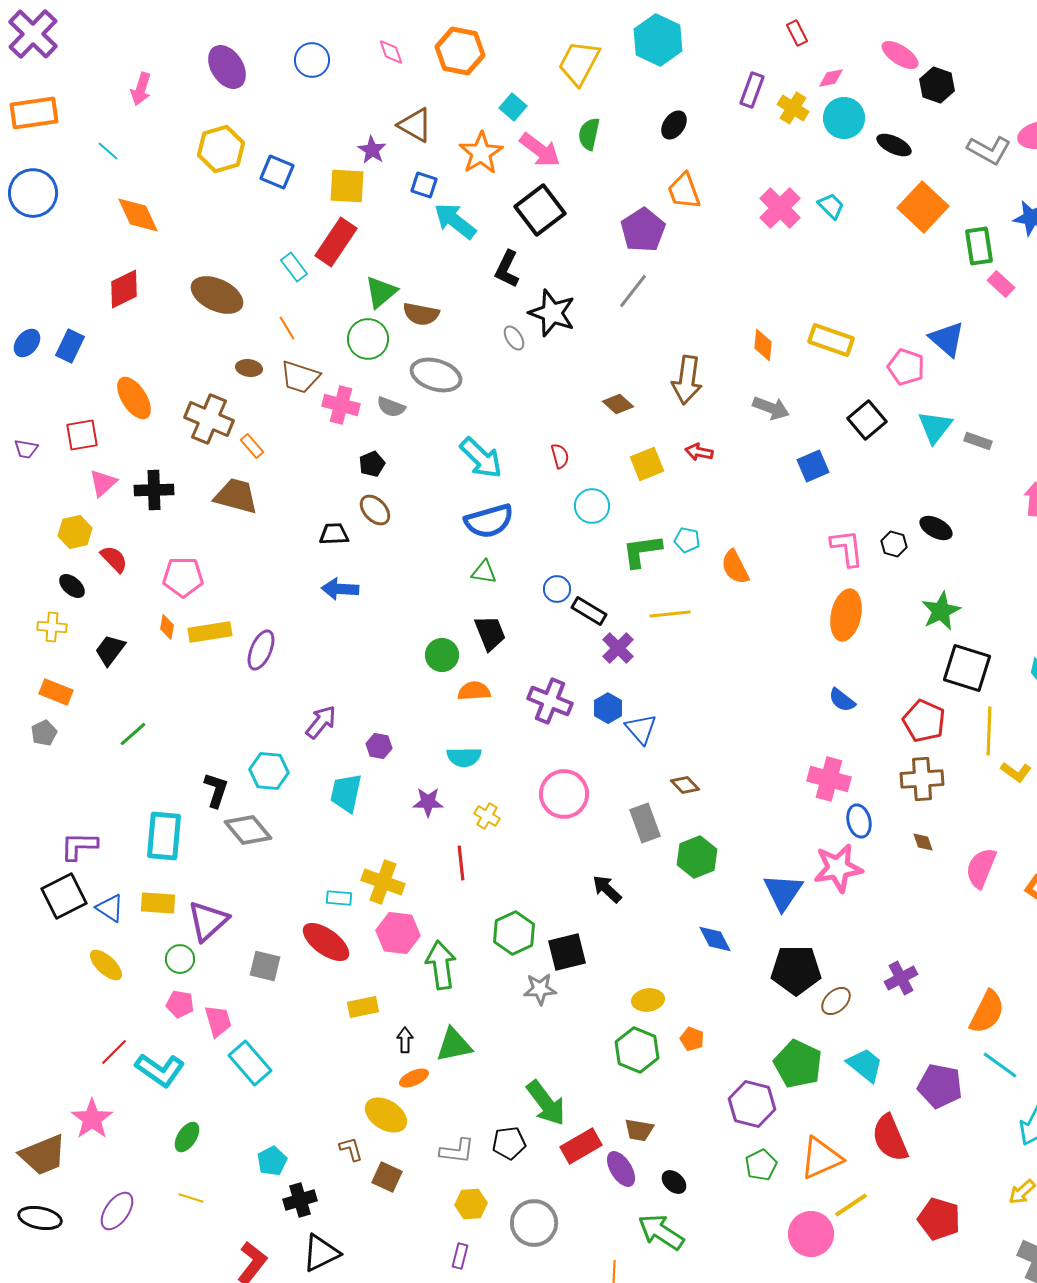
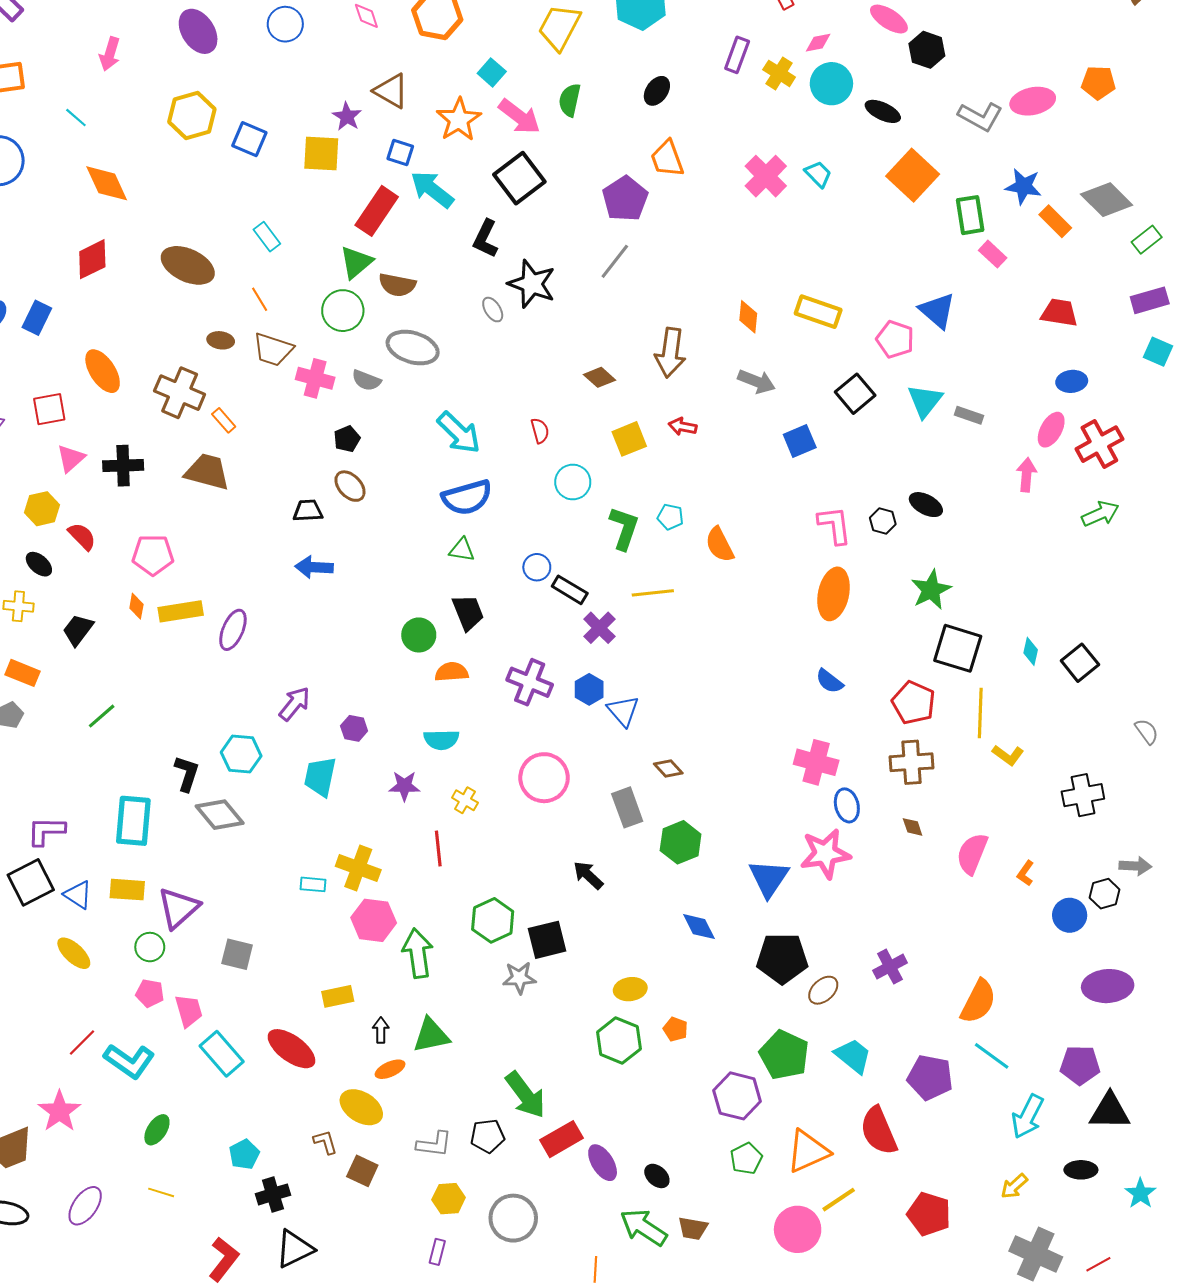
red rectangle: (336, 242) -> (377, 211), moved
green L-shape: (642, 551) -> (624, 528), turned 117
red ellipse: (326, 942) -> (291, 1049), moved
brown trapezoid: (639, 1130) -> (693, 1228), moved

